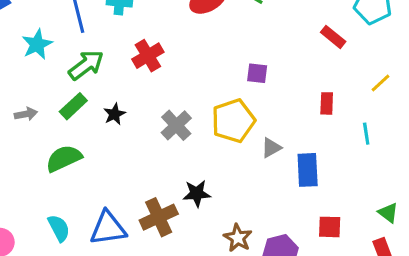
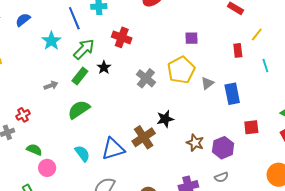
red cross: (148, 56) -> (122, 37), turned -30
yellow line: (381, 83) -> (257, 34), moved
black star: (115, 114) -> (104, 67), moved

